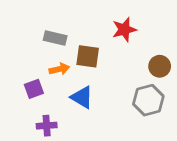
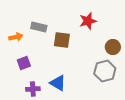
orange arrow: (59, 69) -> (16, 37), moved
blue triangle: (82, 97) -> (58, 83), moved

